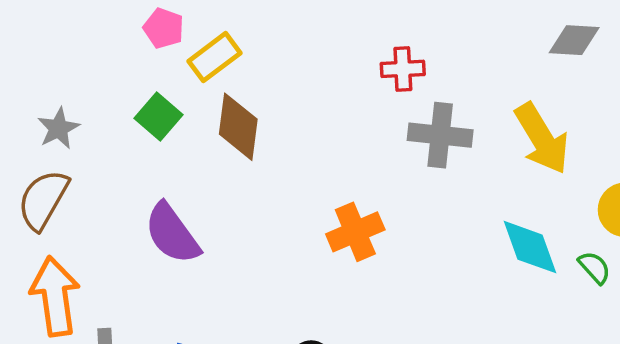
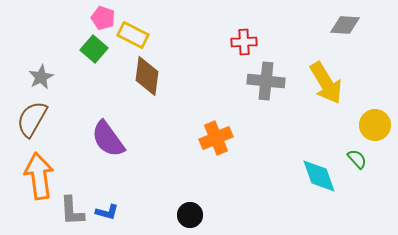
yellow rectangle: (214, 57) -> (133, 35), turned 64
green square: (159, 116) -> (94, 49), moved
cyan diamond: (530, 247) -> (319, 176), moved

